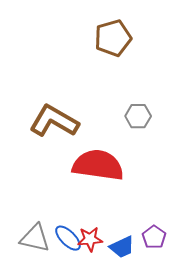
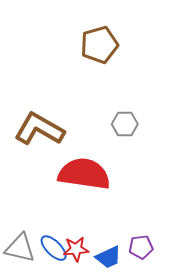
purple pentagon: (154, 237) -> (141, 247), turned 30

